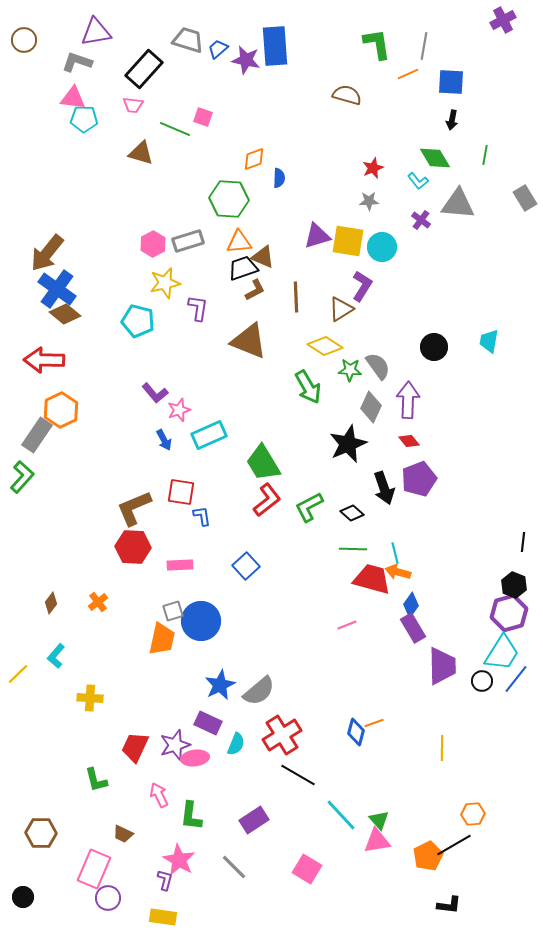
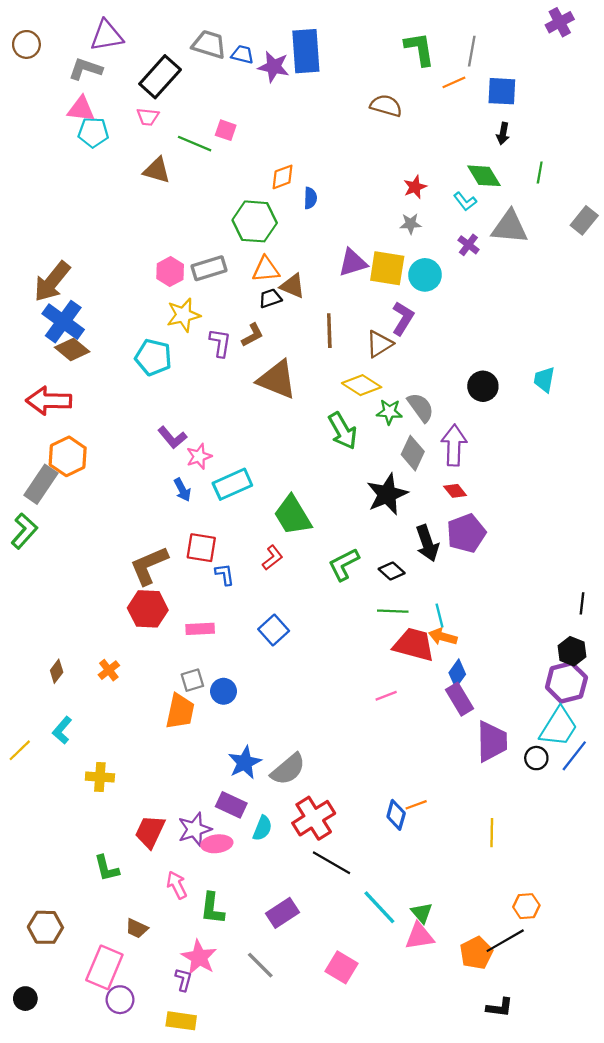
blue trapezoid: (218, 49) -> (242, 54), turned 55
gray rectangle: (525, 198) -> (584, 220), turned 70
black trapezoid: (243, 268) -> (270, 298), size x0.7
brown L-shape: (255, 290) -> (252, 335), moved
red L-shape: (267, 500) -> (272, 558), moved, size x0.7
blue circle: (201, 621) -> (224, 691), size x0.6

